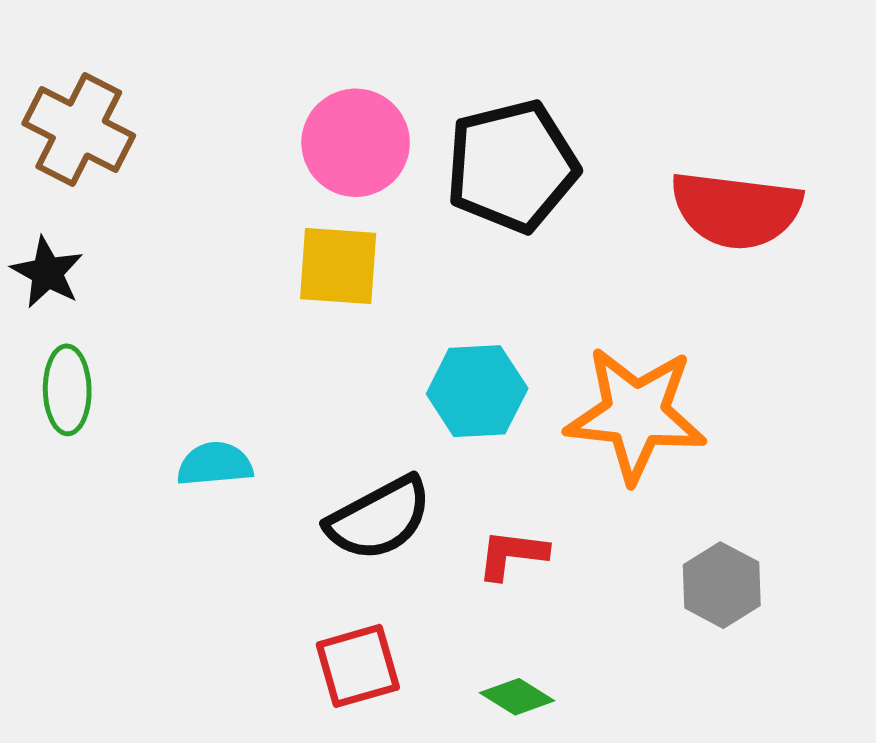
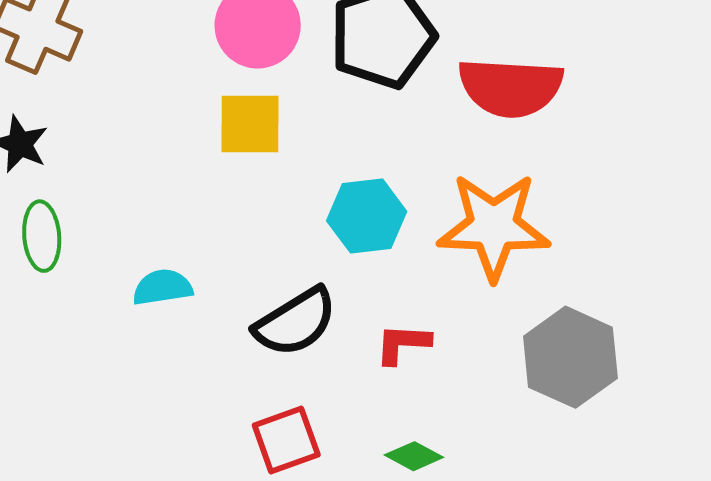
red semicircle: (736, 210) -> (511, 87), moved
gray hexagon: (722, 585) -> (570, 357), size x1.5

